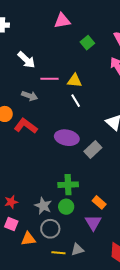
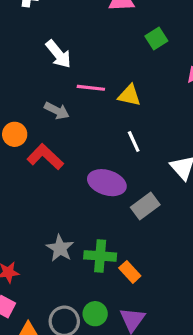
white line: (76, 101) -> (134, 142), moved
orange rectangle: (99, 202) -> (130, 272), moved
gray star: (43, 206) -> (60, 248), moved
green circle: (66, 207) -> (95, 314), moved

